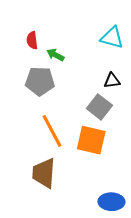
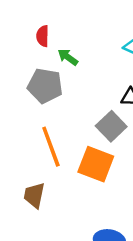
brown trapezoid: (44, 173) -> (34, 195), size x0.7

